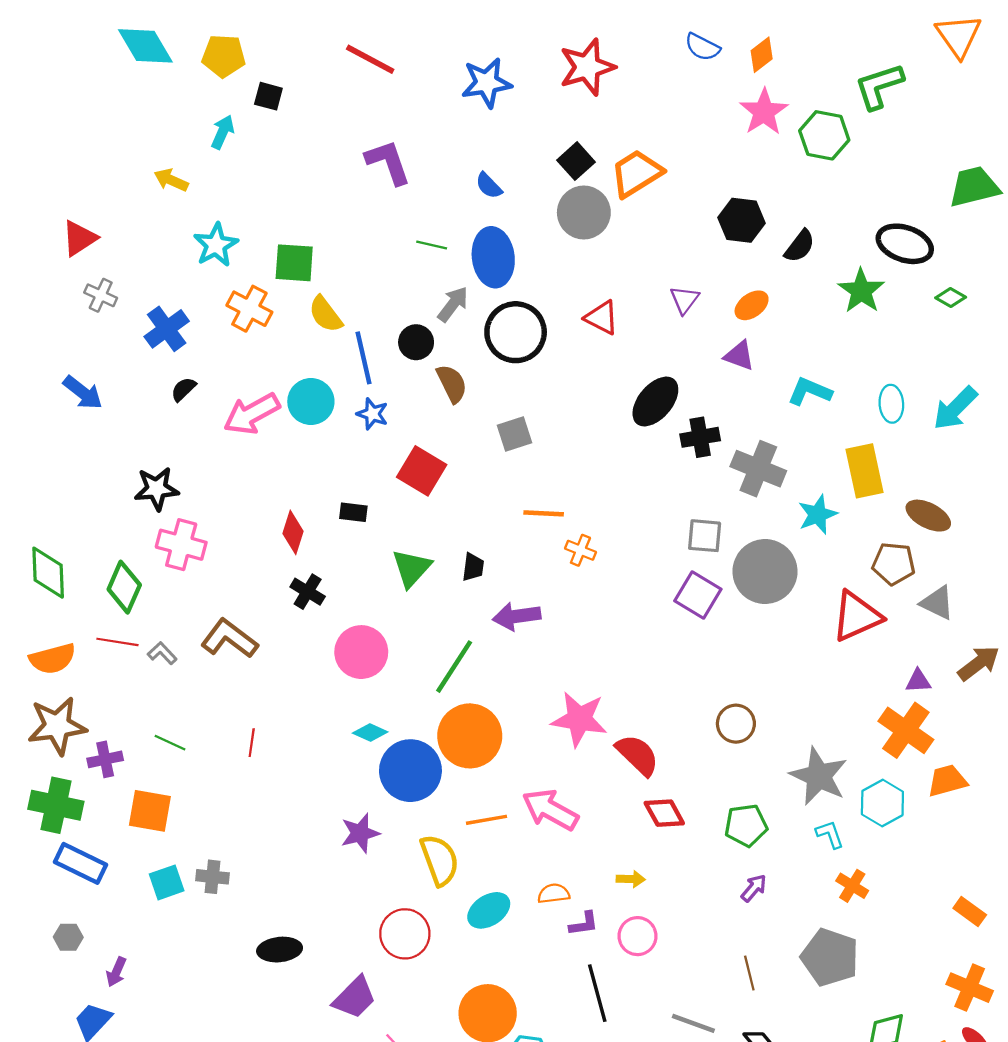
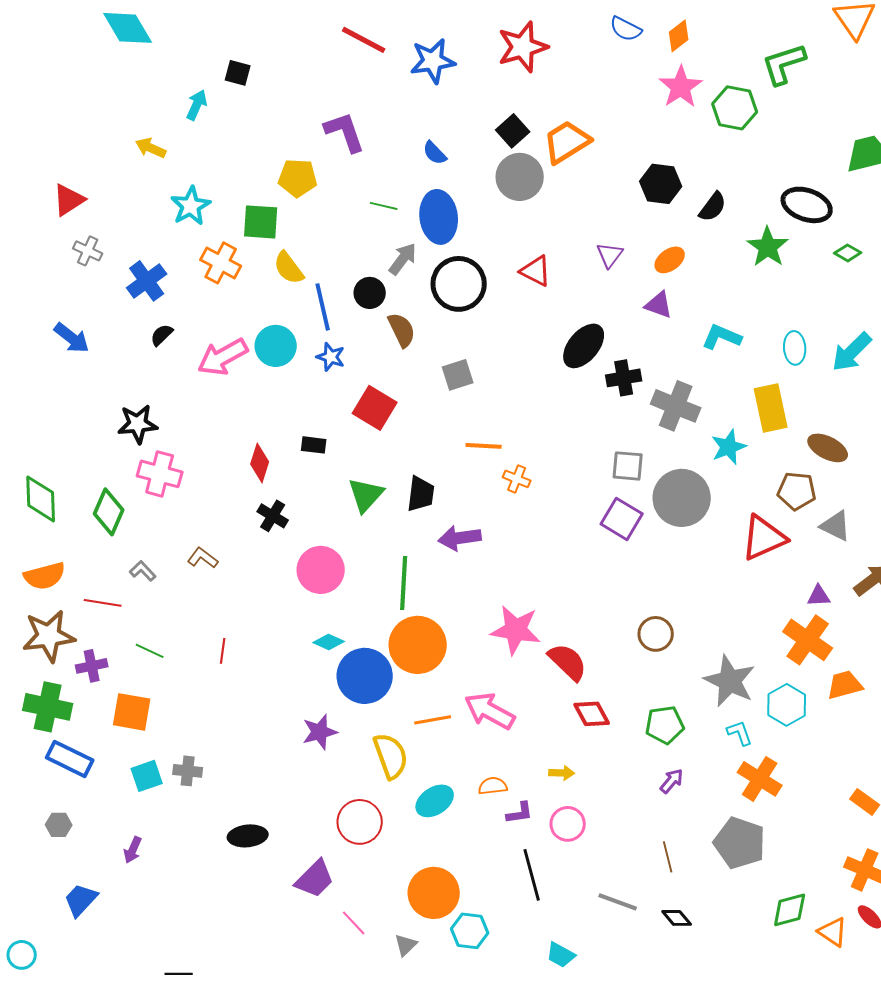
yellow pentagon: (224, 56) -> (298, 178), moved
red line: (370, 59) -> (364, 40), moved
black trapezoid: (473, 567) -> (421, 494), size x1.4
brown L-shape: (229, 639) -> (203, 558), size x0.6
red line: (117, 642) -> (103, 603), moved
green line: (454, 667) -> (404, 583), turned -30
orange cross: (852, 886) -> (760, 779), size x1.5
purple arrow: (116, 972) -> (133, 850), moved

